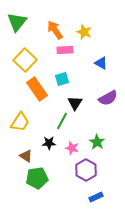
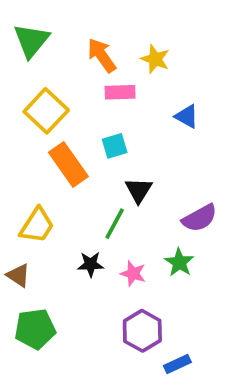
purple semicircle: (108, 98) -> (200, 218), moved
brown triangle: (26, 156) -> (18, 275), moved
purple hexagon: (86, 170) -> (142, 331), moved
green pentagon: (37, 178) -> (35, 329), moved

